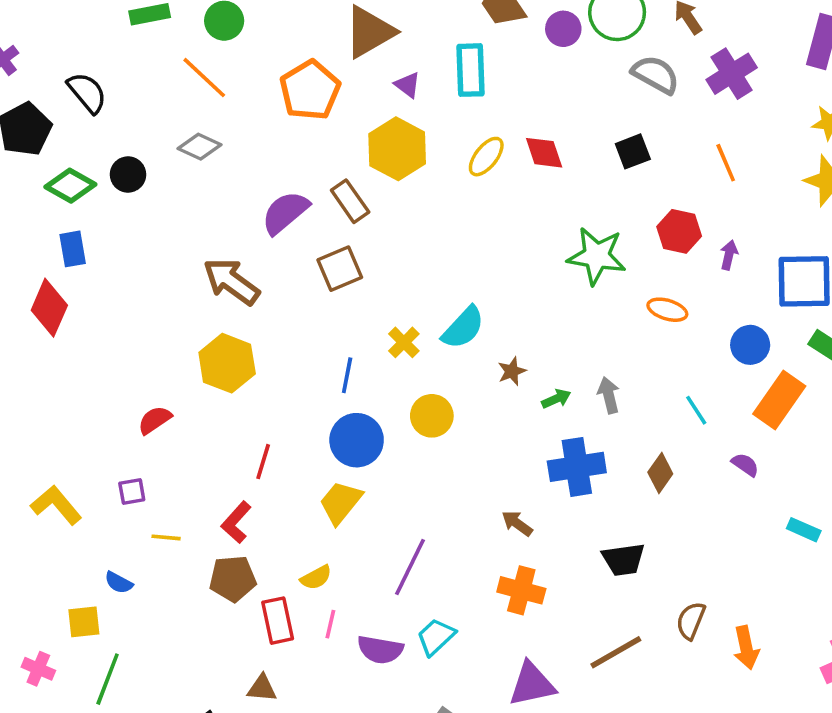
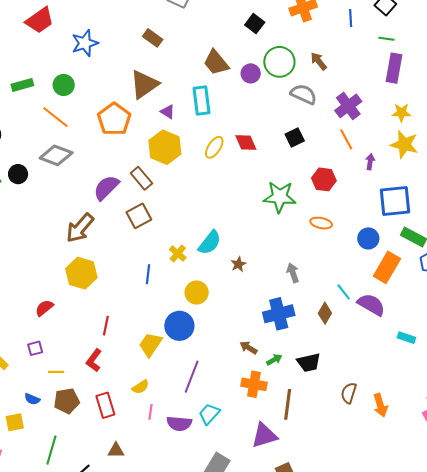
purple cross: (732, 74) -> (348, 106), moved
gray diamond: (200, 147) -> (56, 155), size x1.4
purple arrow: (729, 255) -> (370, 162), moved
brown arrow: (231, 281) -> (80, 228), turned -80
green arrow: (556, 399) -> (274, 360), moved
cyan line: (696, 410) -> (344, 292), moved
blue circle: (357, 440) -> (179, 326), moved
purple semicircle: (745, 465) -> (371, 305), size x1.8
brown pentagon: (233, 579) -> (67, 401), moved
red rectangle: (278, 621) -> (105, 405), moved
brown line: (616, 652) -> (288, 404), moved, turned -48
green line: (108, 679) -> (51, 450), moved

